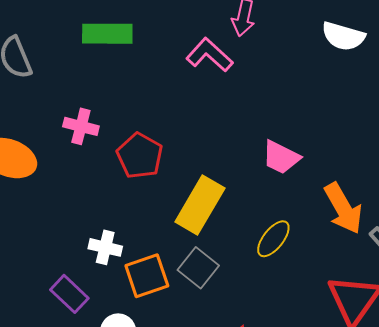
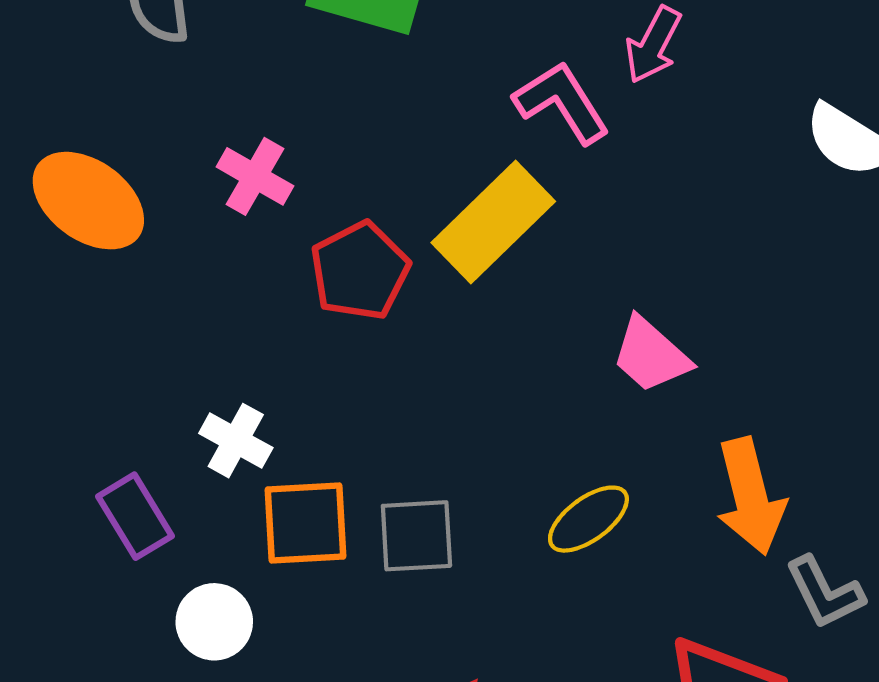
yellow rectangle: (200, 205) -> (493, 222), moved
gray square: (198, 268) -> (416, 536), turned 33

